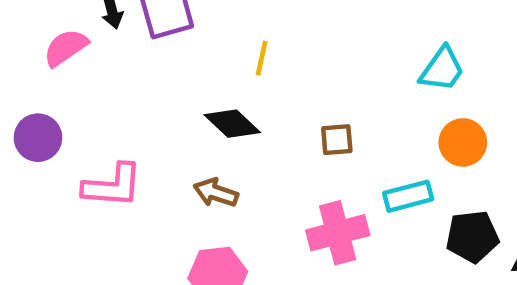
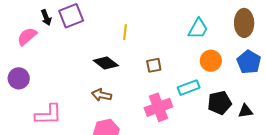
yellow line: (262, 58) -> (125, 32), moved
pink L-shape: (112, 186) -> (48, 115), moved

